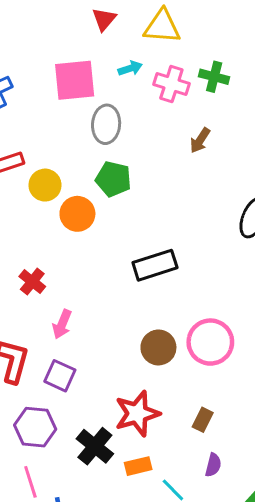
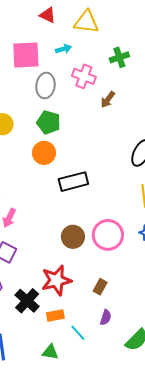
red triangle: (104, 19) -> (48, 15), turned -48
green cross: (214, 77) -> (119, 57), turned -36
pink cross: (171, 84) -> (84, 76), moved
orange circle: (77, 214) -> (44, 153), moved

